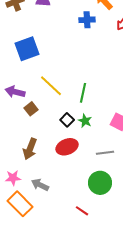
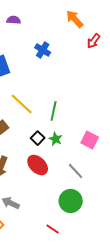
blue cross: (87, 20) -> (43, 50), moved, turned 35
red ellipse: (67, 147) -> (38, 165), turned 65
gray line: (105, 153) -> (76, 171), turned 54

